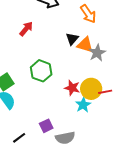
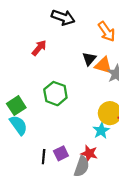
red star: (72, 88) -> (89, 153), moved
black line: (19, 138) -> (44, 157), moved, turned -48
gray semicircle: (65, 138) -> (82, 166), turned -60

